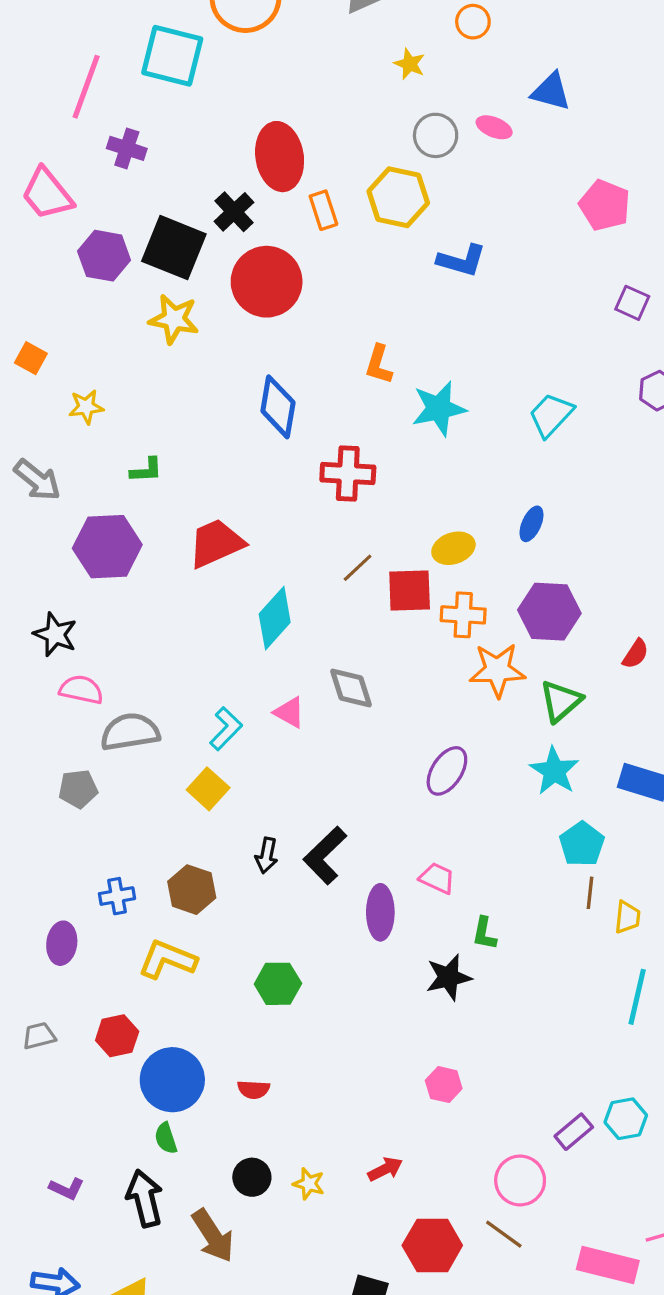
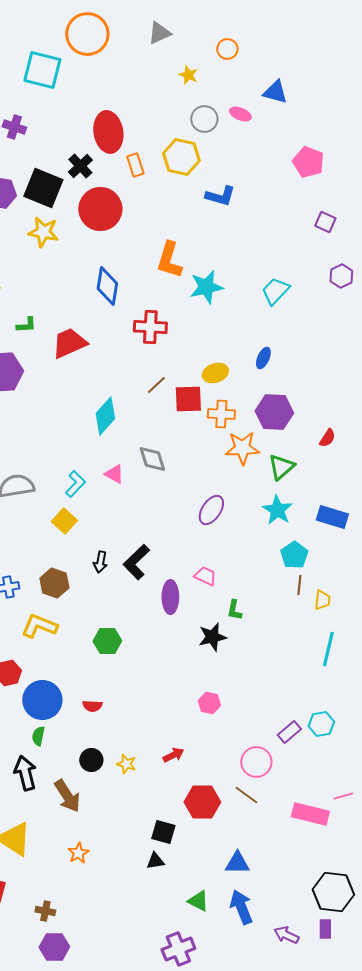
orange L-shape: (379, 365) -> (169, 260), size x1.5
red trapezoid: (216, 543) -> (69, 343), moved
green semicircle: (166, 1138) -> (38, 736), turned 30

